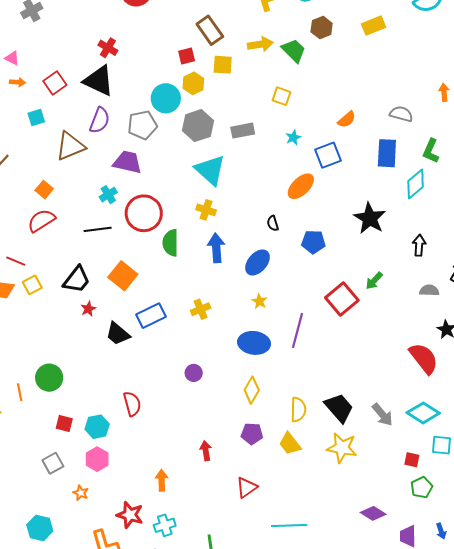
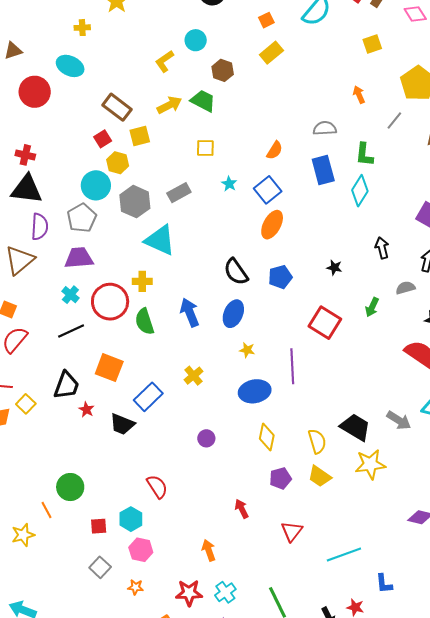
orange ellipse: (301, 186) -> (272, 225), moved
yellow cross: (206, 210) -> (142, 281), moved
black star: (370, 218) -> (334, 267), moved, size x0.5
black semicircle: (273, 223) -> (236, 272), size x1.8
green arrow: (374, 281) -> (372, 307), moved

